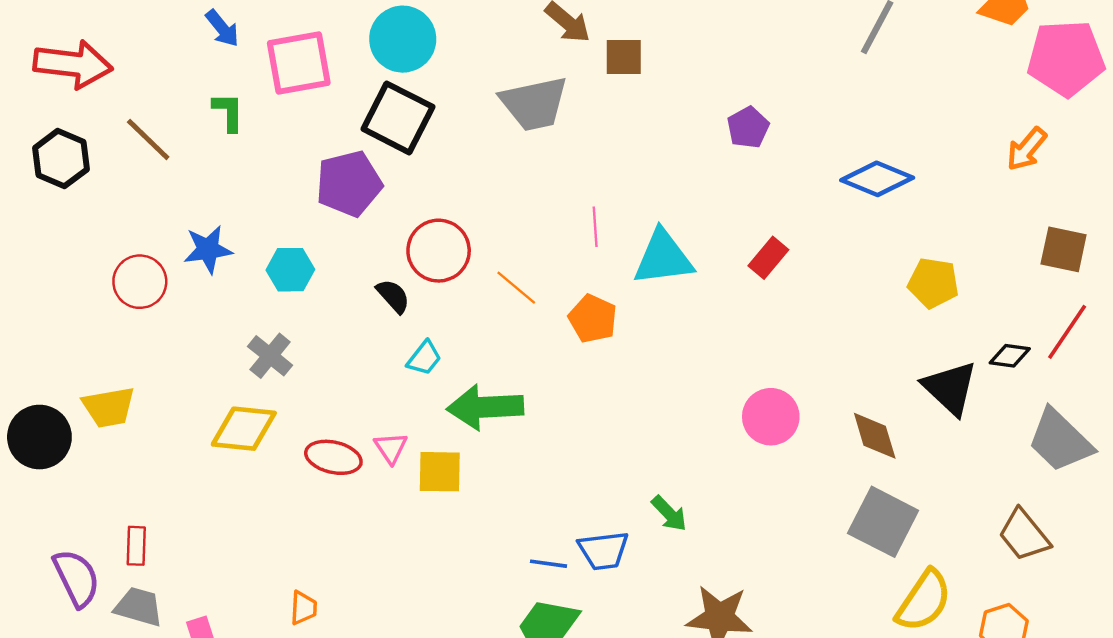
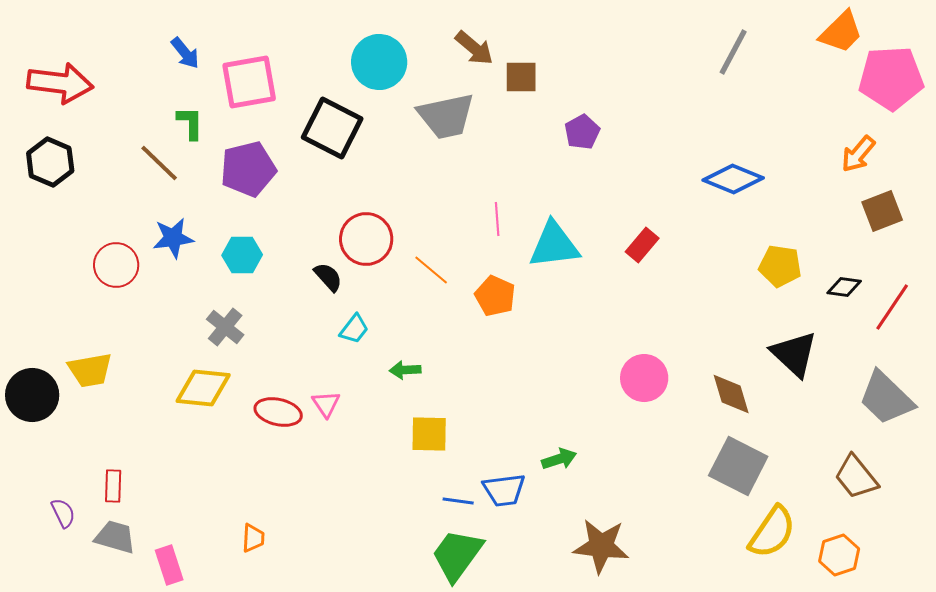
cyan circle: (403, 39) -> (379, 62), moved
purple pentagon: (748, 128) -> (582, 132), moved
brown line: (148, 139) -> (159, 163), moved
purple pentagon: (349, 184) -> (248, 169), moved
brown square: (1064, 249) -> (882, 211), moved, turned -33
black diamond: (1010, 356) -> (844, 287), moved
green arrow: (485, 407) -> (405, 370), size x0.5
yellow square: (440, 472) -> (429, 434), moved
green arrow: (669, 513) -> (559, 459), turned -64
purple semicircle: (76, 578) -> (63, 513), size x0.6

